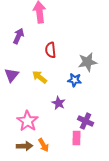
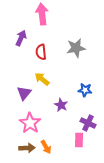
red semicircle: (51, 50) -> (41, 52), moved
gray star: (88, 62) -> (76, 48), moved
purple triangle: (12, 75) -> (24, 93), moved
blue star: (75, 80) -> (85, 90), moved

